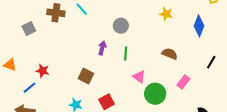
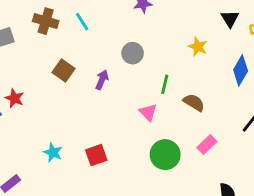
green line: (126, 53) -> (165, 84), moved
brown square: (86, 76) -> (63, 71), moved
pink triangle: (139, 77) -> (148, 112), moved

